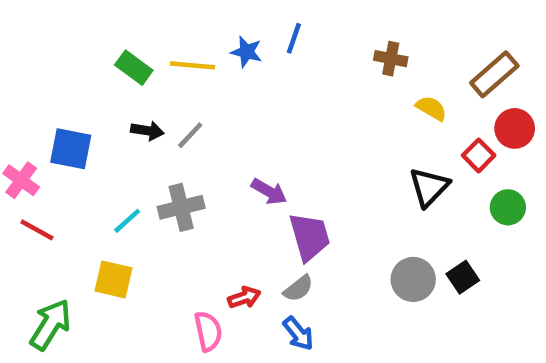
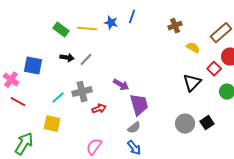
brown cross: (391, 59) -> (175, 26), turned -32
red arrow: (244, 297) -> (99, 109), moved
pink semicircle: (208, 331) -> (94, 147), turned -132

